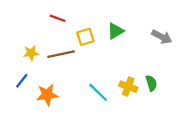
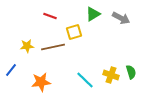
green triangle: (115, 31) -> (93, 14), moved
gray arrow: (162, 37) -> (121, 18), moved
blue line: (22, 81) -> (11, 70), moved

